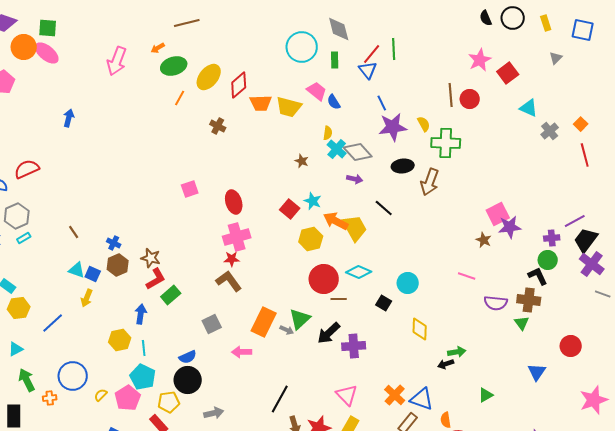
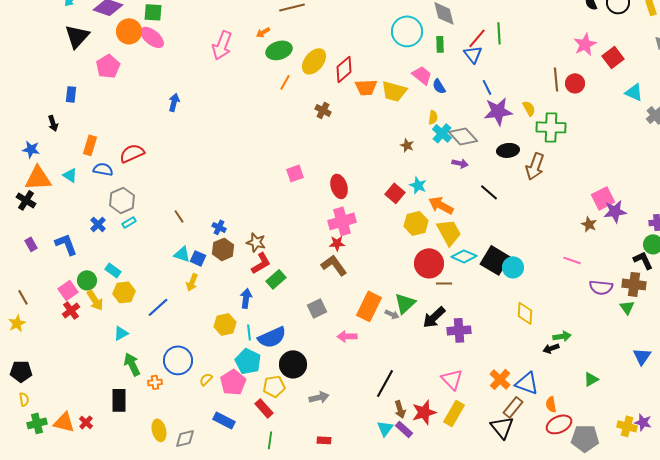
yellow trapezoid: (355, 228) -> (449, 232), moved
black square: (384, 303) -> (495, 260), moved, size x1.8
blue semicircle: (188, 357) -> (272, 337), moved, size x1.6

